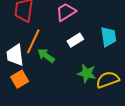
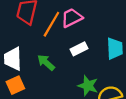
orange line: (33, 41) -> (51, 24), moved

